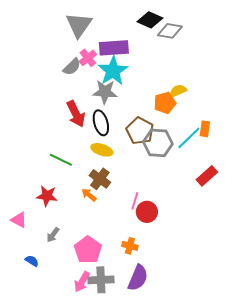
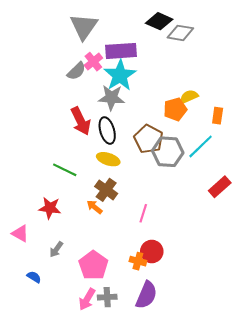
orange rectangle: (205, 129) -> (218, 116), moved
red circle: (147, 212) -> (152, 252), moved
gray cross: (101, 280) -> (107, 297), size x0.7

